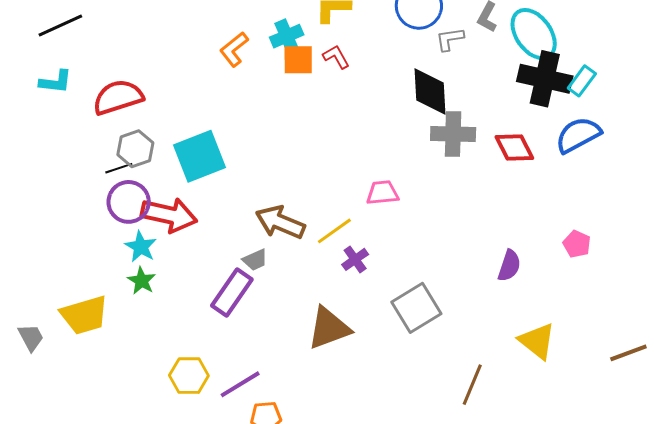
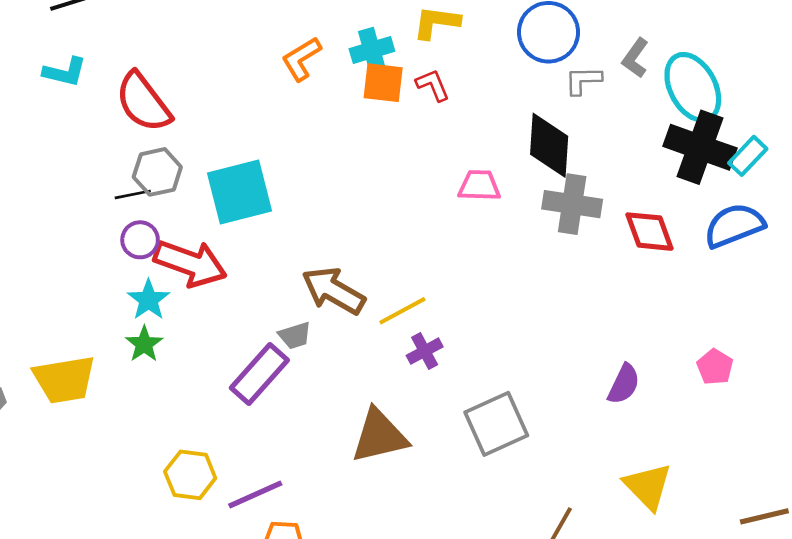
red semicircle: (118, 97) -> (143, 102), turned -117
pink trapezoid: (382, 193) -> (479, 186), moved
purple circle: (129, 202) -> (140, 240), size x0.7

